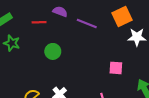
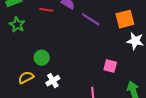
green circle: (53, 51) -> (42, 58), moved

